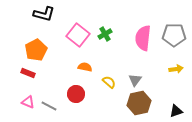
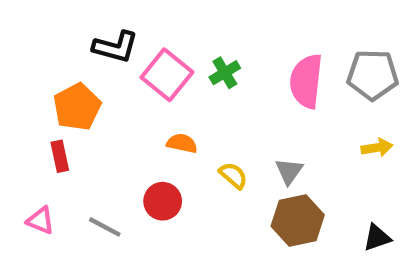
black L-shape: (44, 14) -> (116, 47), moved
red rectangle: (28, 73) -> (60, 156), turned 56
pink triangle: (28, 102) -> (41, 220), moved

